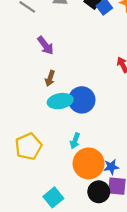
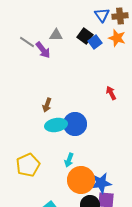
purple arrow: (45, 45) -> (43, 50), moved
blue star: (111, 167) -> (101, 183), size x1.5

